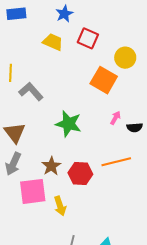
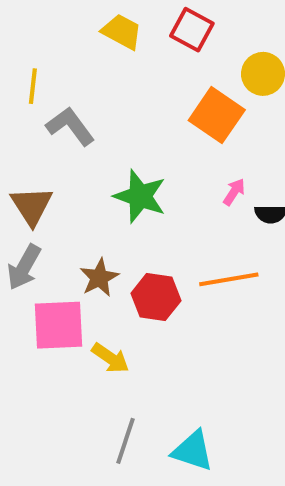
yellow arrow: (60, 206) -> (110, 358), turned -42

